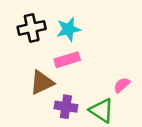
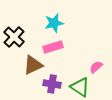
black cross: (32, 28) -> (14, 37), moved, turned -35

